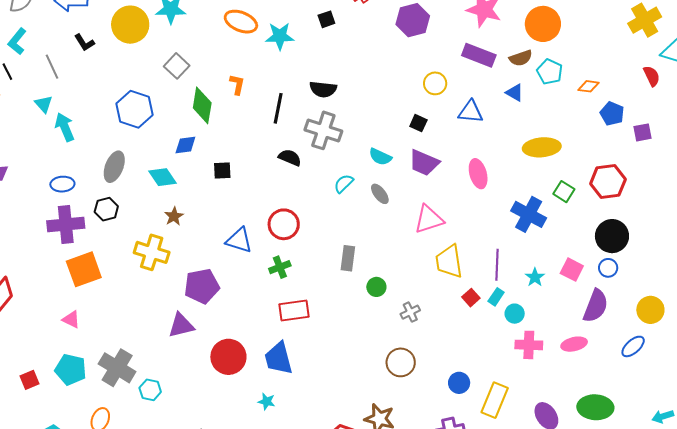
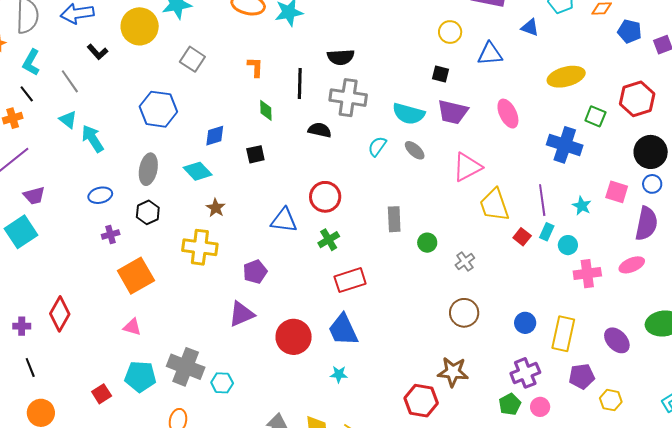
green diamond: (202, 105) -> (266, 110), moved, size x0.6
cyan semicircle: (380, 157) -> (409, 114), size x1.4
purple cross: (66, 225) -> (111, 235), size x0.5
purple pentagon: (202, 286) -> (255, 272), size x0.7

